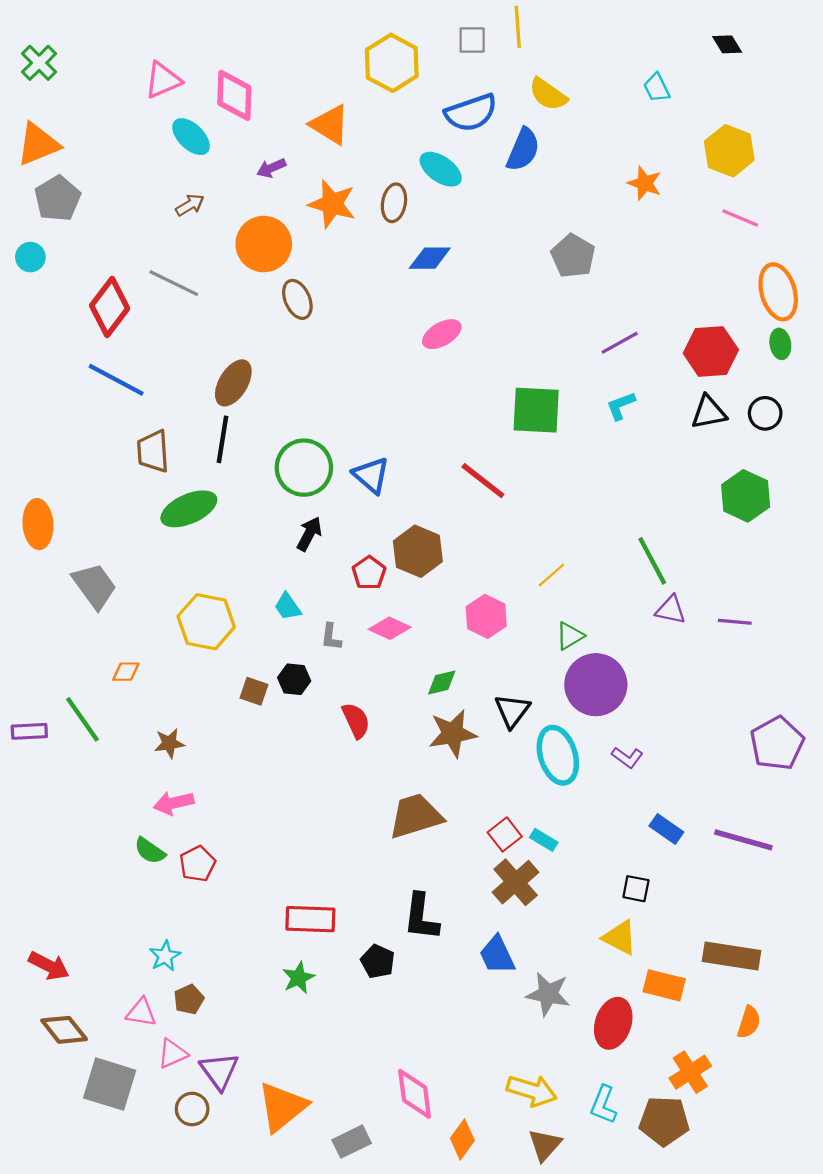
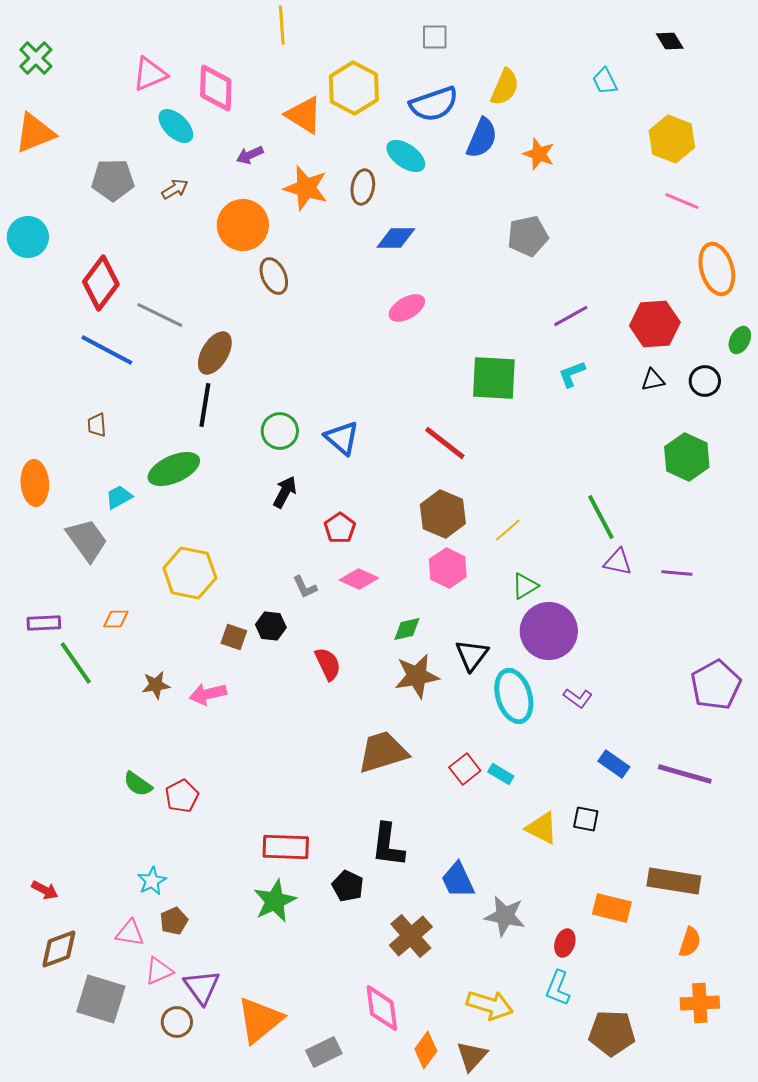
yellow line: (518, 27) -> (282, 25), moved
yellow hexagon: (392, 63) -> (354, 88), moved
yellow semicircle: (548, 94) -> (505, 87), turned -102
orange star: (645, 183) -> (539, 154), moved
gray pentagon: (58, 198) -> (113, 180), moved, turned 30
gray pentagon: (573, 256) -> (528, 236), turned 30
cyan circle: (30, 257) -> (28, 237), size x1.5
gray line: (174, 283) -> (160, 315), moved
green ellipse: (780, 344) -> (740, 340), moved, turned 36
black triangle: (709, 412) -> (653, 380), size x0.7
brown trapezoid: (153, 451) -> (97, 425), moved, size x0.6
green circle: (304, 468) -> (280, 431), size x0.7
brown hexagon: (418, 551) -> (443, 514), moved
cyan trapezoid: (288, 607) -> (119, 497), moved, turned 96
gray L-shape: (331, 637) -> (305, 587), turned -32
purple rectangle: (29, 731) -> (44, 623), moved
pink arrow: (174, 803) -> (208, 694), moved
brown cross: (516, 882) -> (411, 936), moved
yellow triangle: (620, 938) -> (542, 828), moved
red arrow: (49, 966) -> (45, 890), size x0.7
green star: (298, 978) -> (275, 901), size x1.4
red ellipse: (613, 1023) -> (565, 943), size x0.6
brown diamond: (64, 1030) -> (59, 949), turned -72
orange cross: (690, 1072) -> (700, 1003), moved, turned 30
cyan L-shape: (603, 1105) -> (558, 988), moved
brown triangle: (545, 1145) -> (472, 1056), moved

